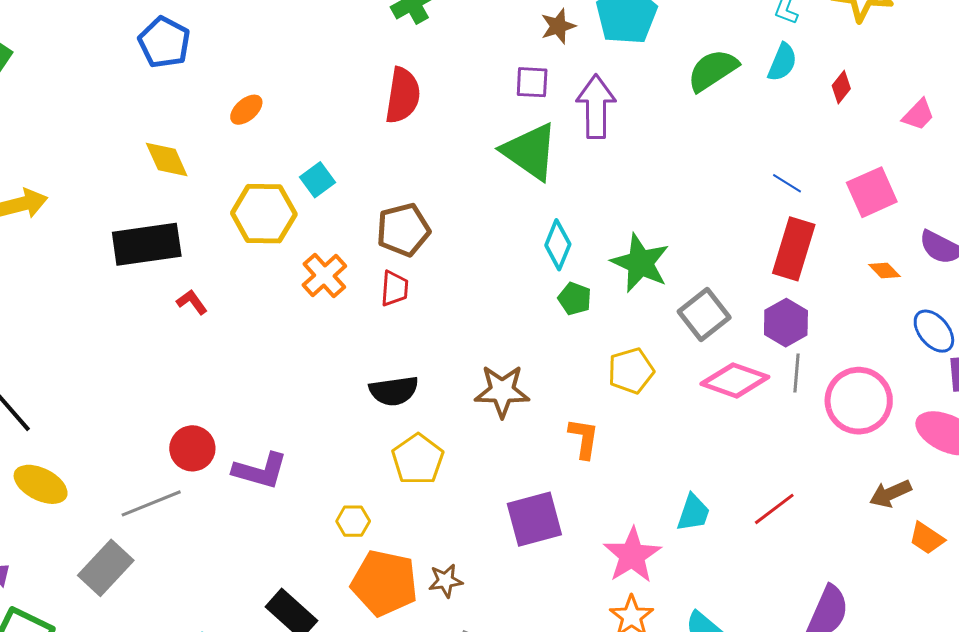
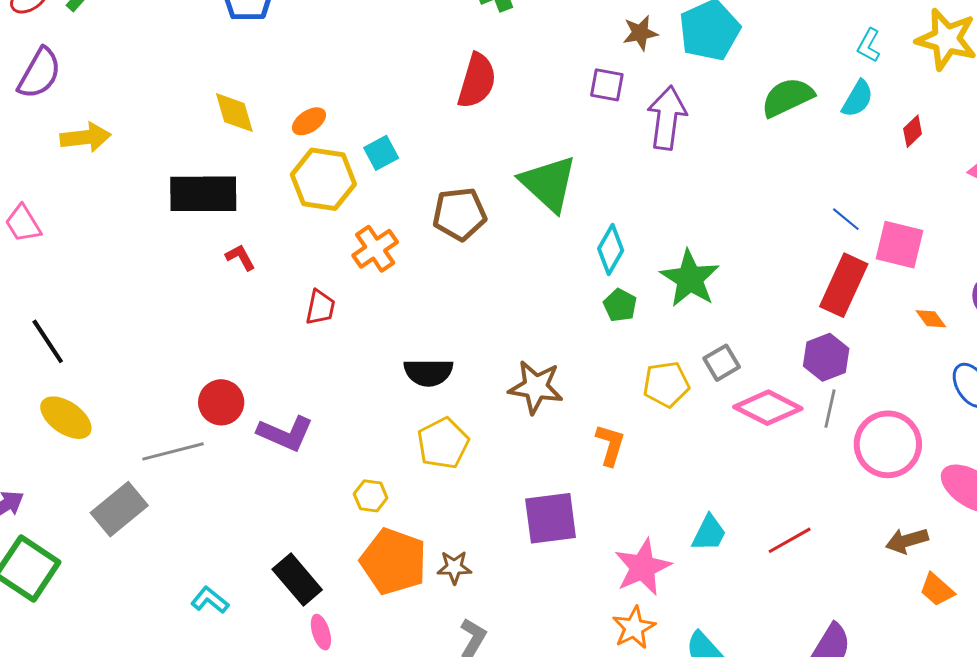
orange ellipse: (246, 110) -> (309, 121), moved
green triangle: (530, 151) -> (549, 183), moved
pink square: (872, 192) -> (899, 245), moved, turned 30
red trapezoid: (394, 289) -> (320, 307), moved
gray square: (704, 314) -> (722, 363), moved, size x0.7

